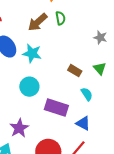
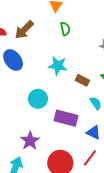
brown arrow: (38, 22) -> (24, 30), moved
cyan star: (32, 53) -> (58, 66), moved

